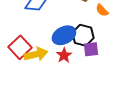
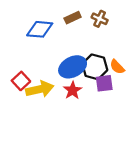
orange semicircle: (102, 10) -> (117, 67), moved
red square: (20, 47) -> (21, 81), size x0.7

